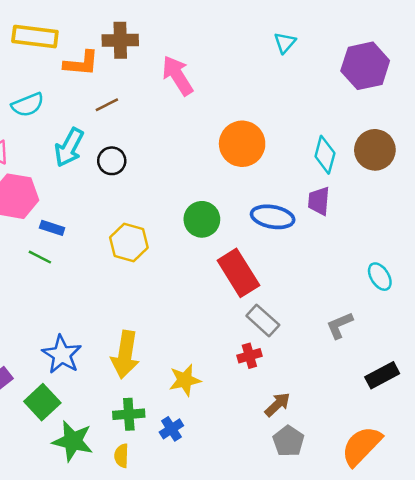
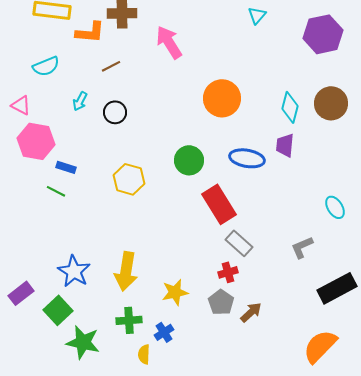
cyan arrow: (69, 147) -> (80, 101), size x0.6
black rectangle: (382, 375) -> (337, 288), size x1.4
gray pentagon: (288, 441) -> (221, 302), moved
yellow semicircle: (121, 456) -> (144, 354), moved

